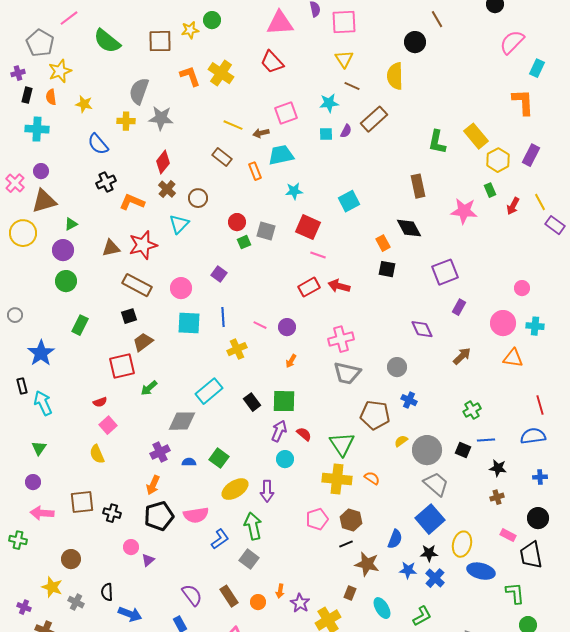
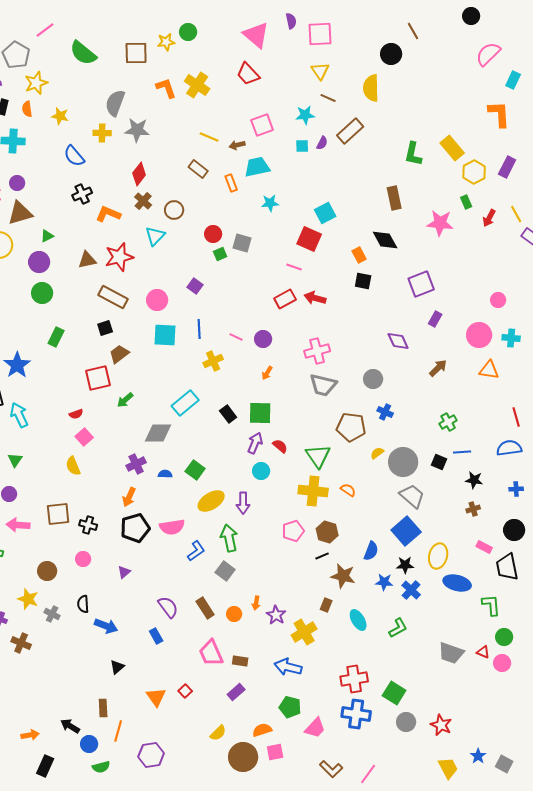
pink triangle: (280, 23) -> (256, 35), turned 44
red square: (308, 227) -> (309, 239), moved
pink circle: (131, 547) -> (83, 559), moved

